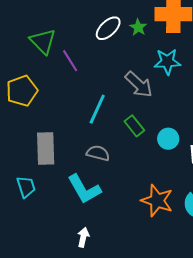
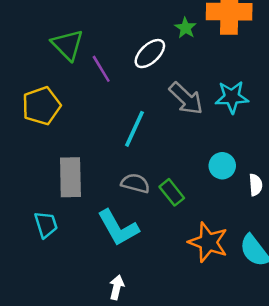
white ellipse: (108, 28) -> (150, 54), moved
cyan star: (167, 62) -> (232, 97), moved
green rectangle: (134, 126) -> (172, 192), moved

